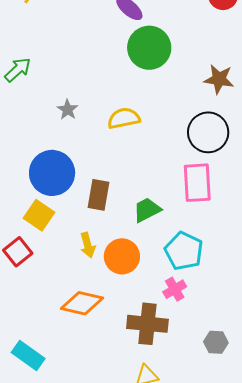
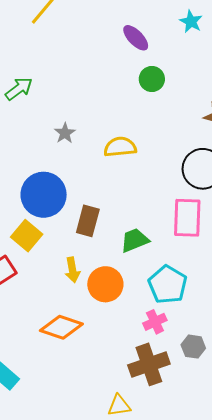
green circle: (149, 48) -> (152, 79), size x0.6
brown cross: (147, 324) -> (149, 364), moved, turned -30
gray hexagon: (216, 342) -> (193, 347), moved

